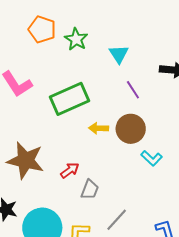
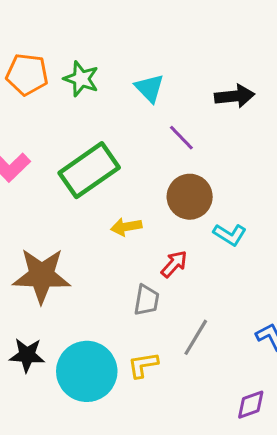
yellow arrow: (99, 128) -> (126, 227), moved
red arrow: (70, 170) -> (174, 264), moved

